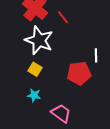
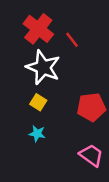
pink trapezoid: (61, 113) -> (91, 155), moved

